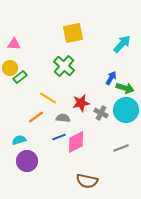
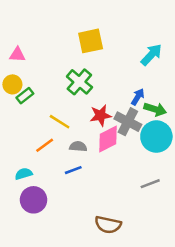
red star: (81, 103) -> (101, 115), moved
gray cross: (101, 113) -> (128, 122), moved, size x1.5
pink diamond: (76, 142) -> (108, 139), moved

